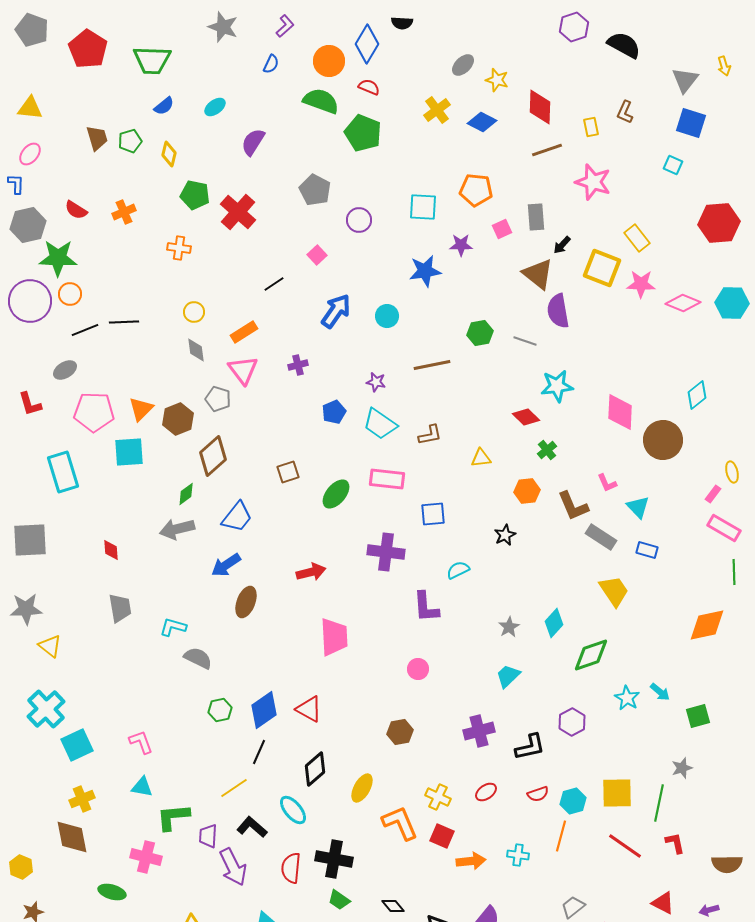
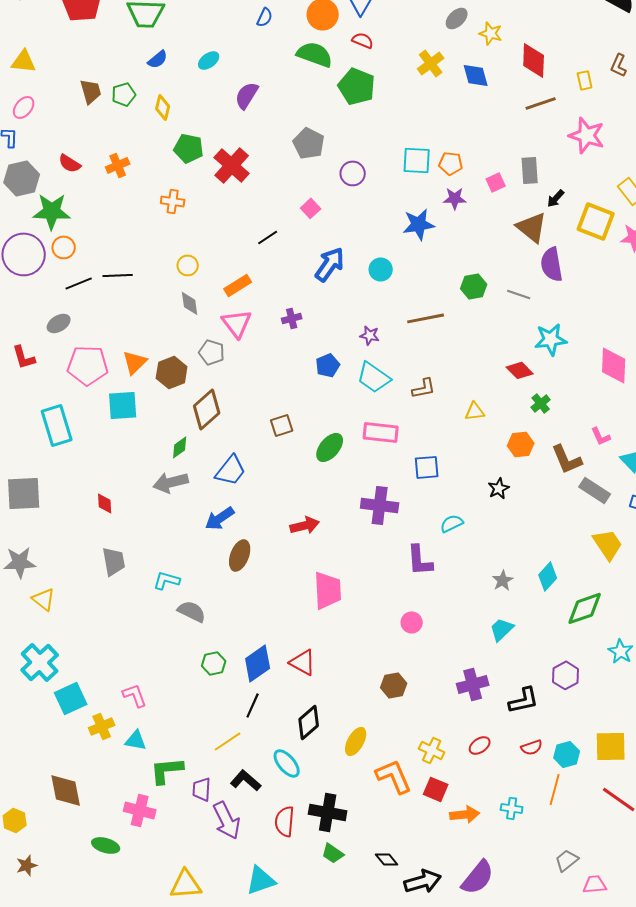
blue diamond: (482, 122) -> (476, 75), turned 48
orange pentagon: (476, 190) -> (451, 163), moved, size x0.7
yellow cross: (82, 799) -> (102, 726), moved

